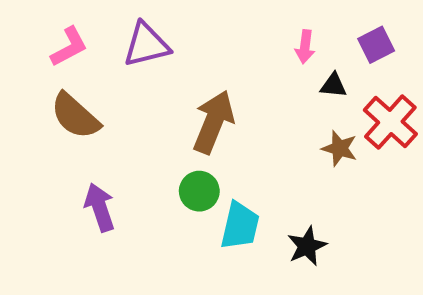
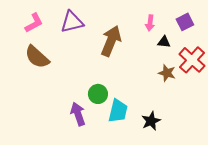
brown arrow: (213, 122) -> (111, 41), moved
purple arrow: (100, 207) -> (78, 114), moved

